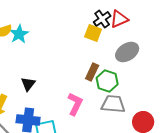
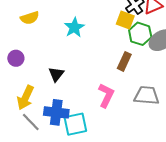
cyan star: (19, 34) -> (74, 27), moved
green hexagon: (107, 81) -> (140, 34), moved

